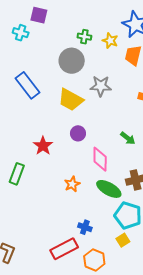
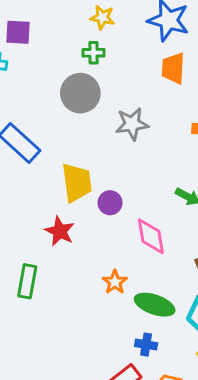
yellow star: (110, 41) -> (102, 17), moved
yellow trapezoid: (71, 100) -> (77, 183), moved, turned -116
green ellipse: (109, 189) -> (155, 305), moved

